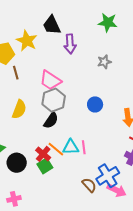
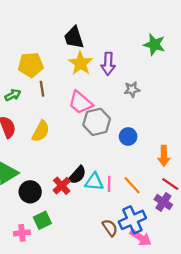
black trapezoid: (52, 25) -> (74, 37), moved
yellow star: (27, 41) -> (80, 63), moved
gray star: (104, 62) -> (132, 89), moved
gray hexagon: (54, 100) -> (97, 122), moved
black semicircle: (51, 120) -> (77, 175), moved
orange line: (56, 149) -> (132, 185), moved
green square: (45, 166) -> (42, 220), moved

